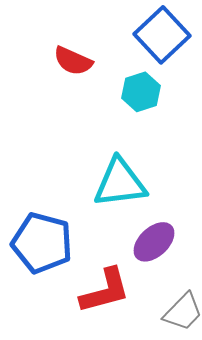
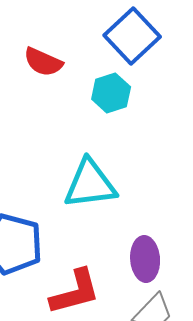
purple ellipse: (154, 242) -> (145, 259), moved, turned -51

